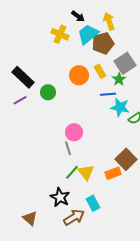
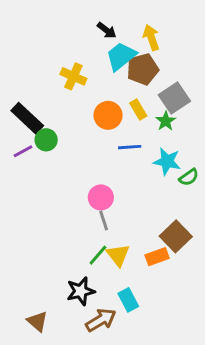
yellow cross: (60, 34) -> (73, 76), moved
green circle: (48, 92) -> (46, 140), moved
blue line: (108, 94) -> (130, 147), moved
gray line: (68, 148) -> (104, 221), moved
black star: (60, 197) -> (81, 291), turned 30

